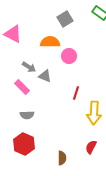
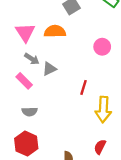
pink triangle: (13, 34) -> (25, 32), moved, turned 30
pink circle: (69, 56) -> (102, 47), moved
gray triangle: (45, 76) -> (49, 69), turned -48

